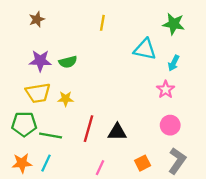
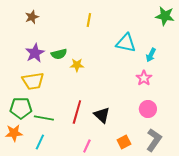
green star: (174, 24) -> (165, 16), moved
purple star: (40, 61) -> (35, 53), turned -30
yellow star: (66, 99) -> (77, 65), moved
black triangle: (117, 132) -> (102, 115), turned 42
orange star: (22, 163) -> (14, 133), moved

